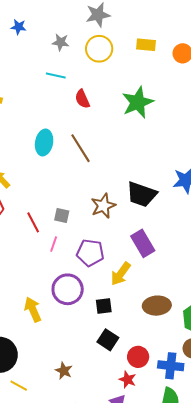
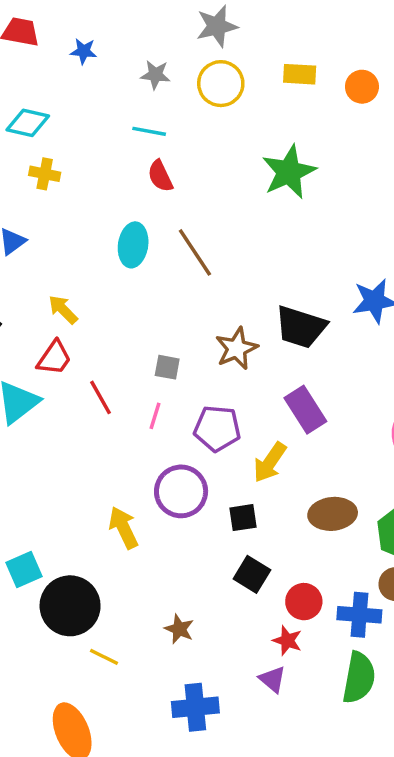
red semicircle: (82, 99) -> (160, 176), moved
red line: (33, 222) -> (101, 397), moved

